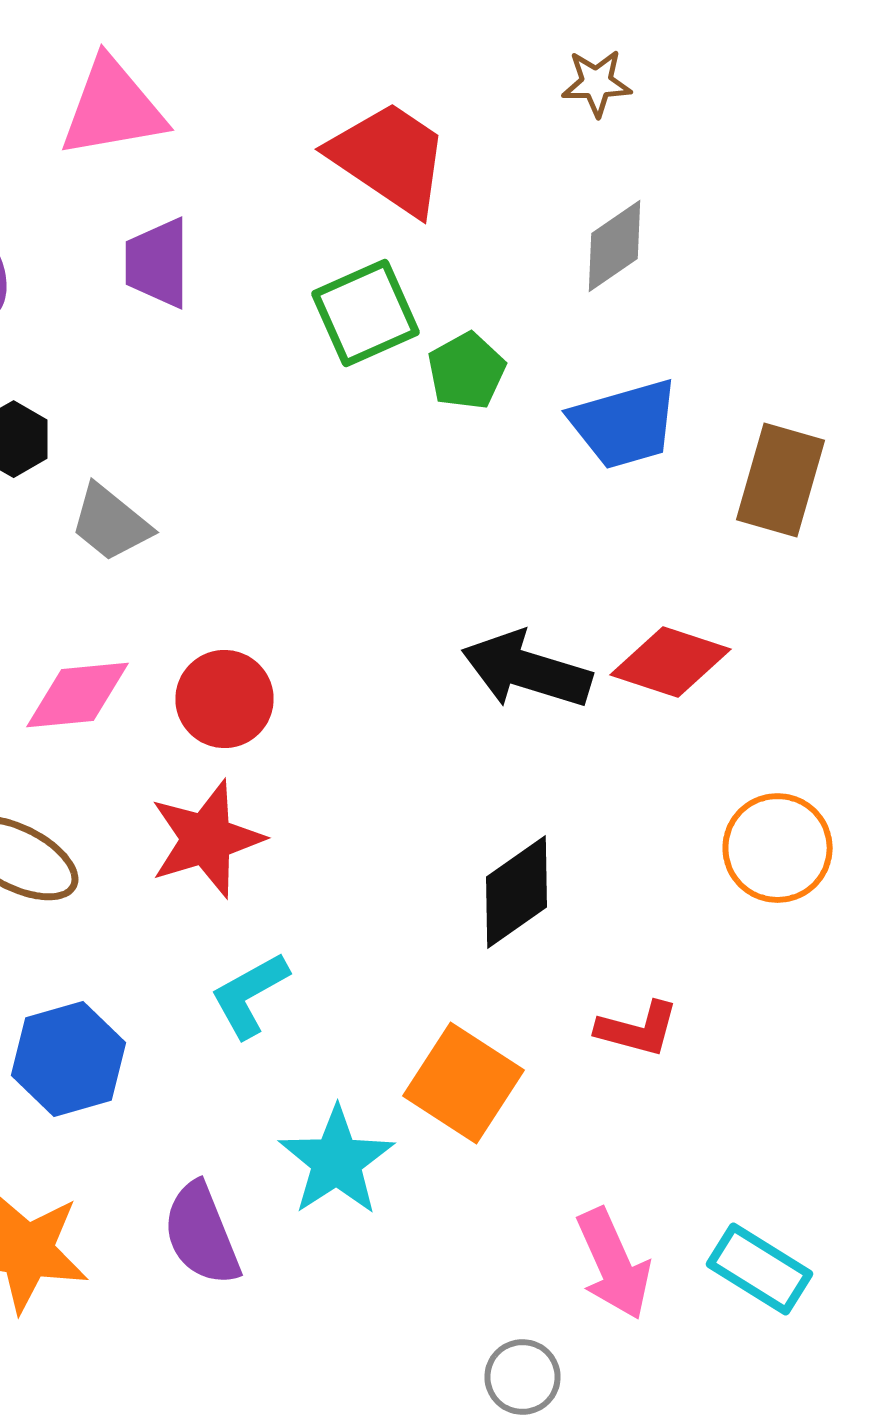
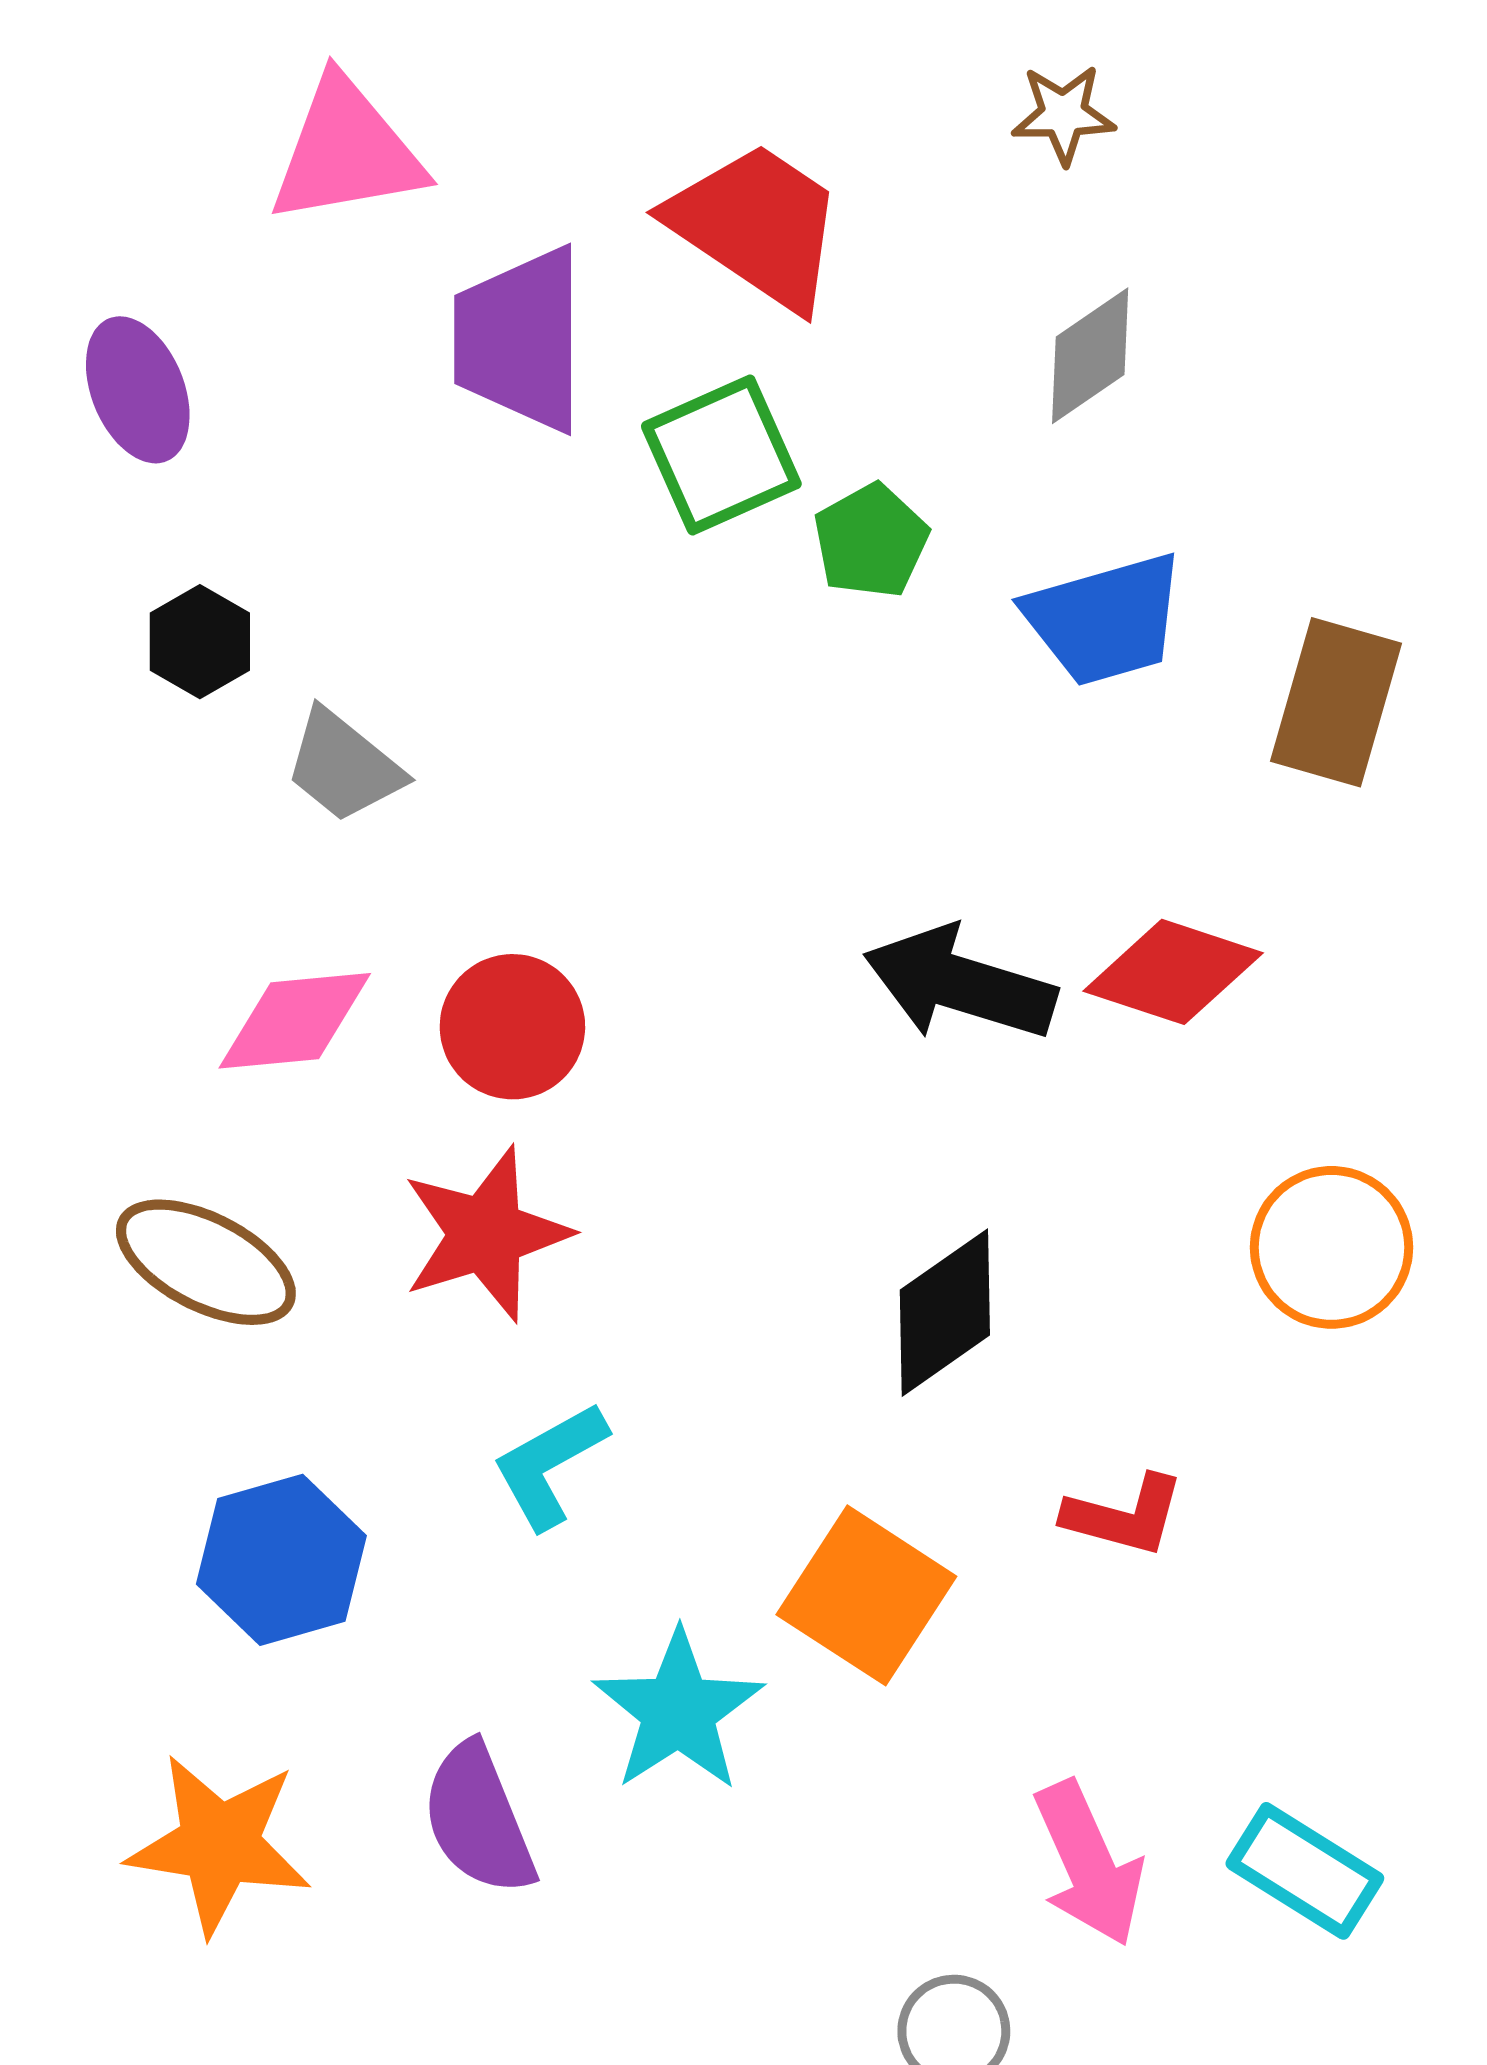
purple trapezoid: (158, 263) -> (520, 339), moved, size x1.4

